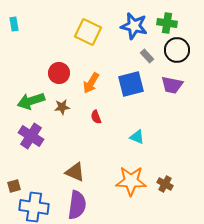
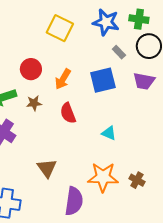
red semicircle: (96, 117) -> (68, 113), size x1.5
brown triangle: (75, 172) -> (47, 168), turned 30
purple semicircle: (77, 205) -> (74, 201), moved

